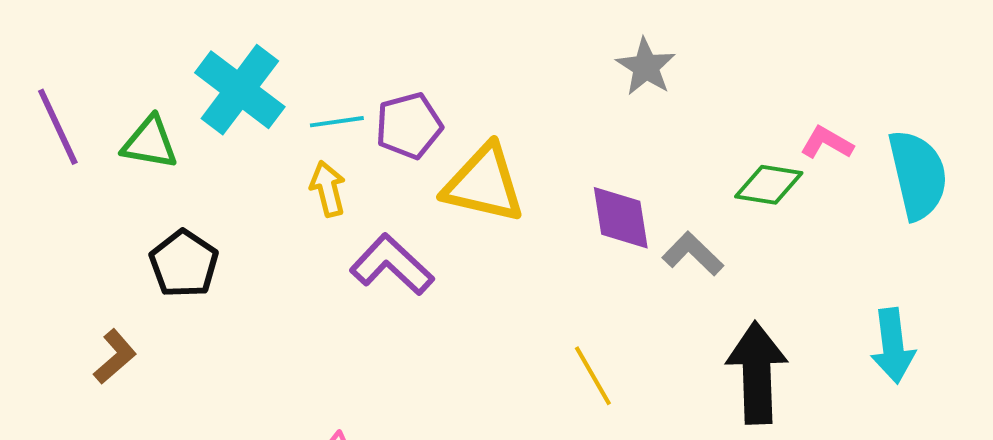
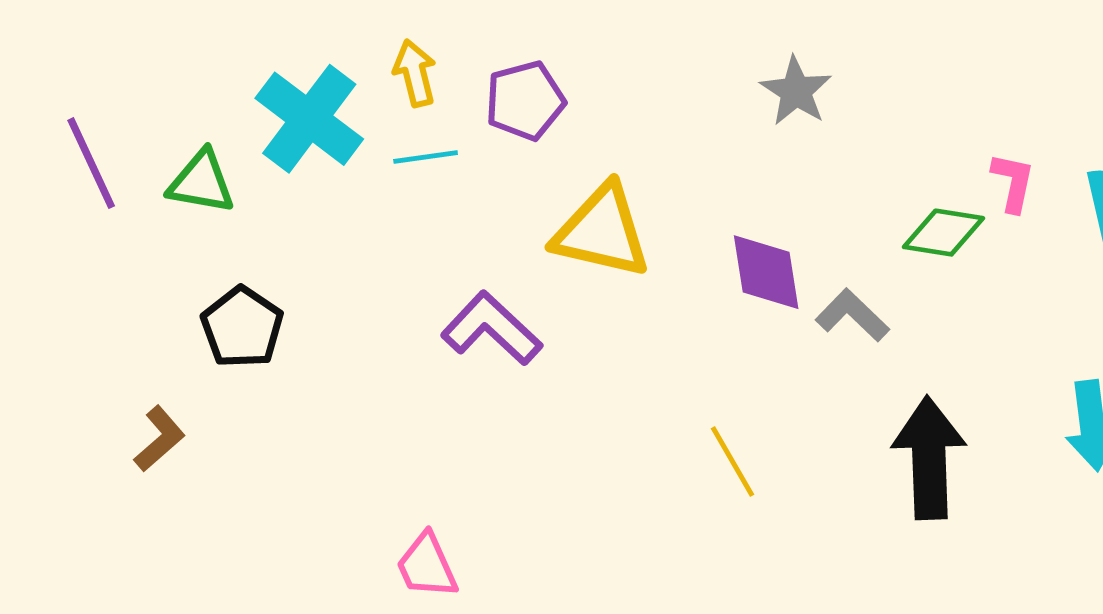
purple pentagon: (409, 126) -> (525, 101), moved
pink L-shape: (827, 143) -> (1013, 182), turned 72
yellow arrow: (328, 189) -> (415, 73), moved

